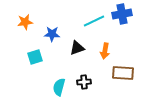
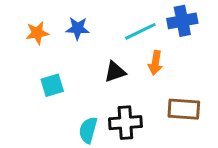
blue star: (52, 34) -> (78, 28), moved
orange arrow: (105, 51) -> (155, 63), moved
black cross: (84, 82) -> (125, 123), size x1.5

